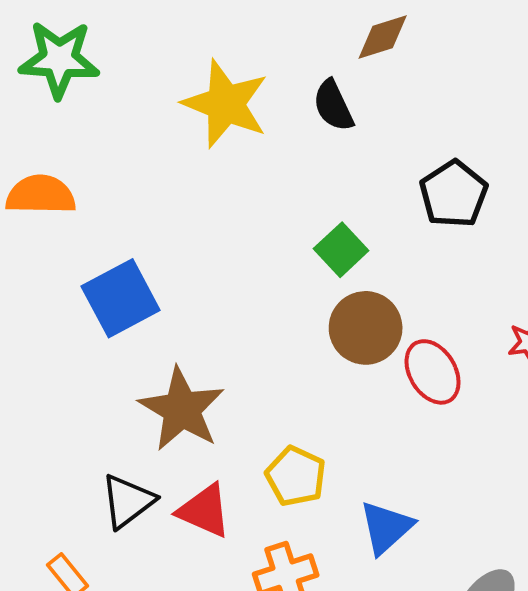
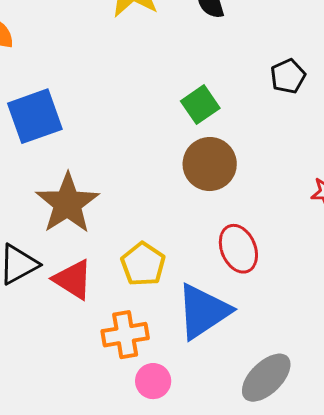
black pentagon: (454, 194) -> (288, 76), size x0.7
red ellipse: (433, 372) -> (238, 249), moved
blue triangle: (386, 528) -> (203, 311), size x1.4

